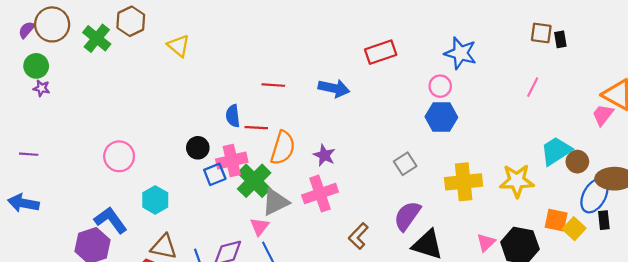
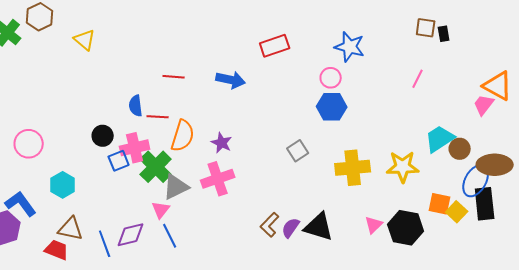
purple semicircle: (407, 216) -> (291, 228), moved, size x0.7
black rectangle: (604, 220) -> (485, 204), size x1.8
brown L-shape: (358, 236) -> (270, 225), moved

